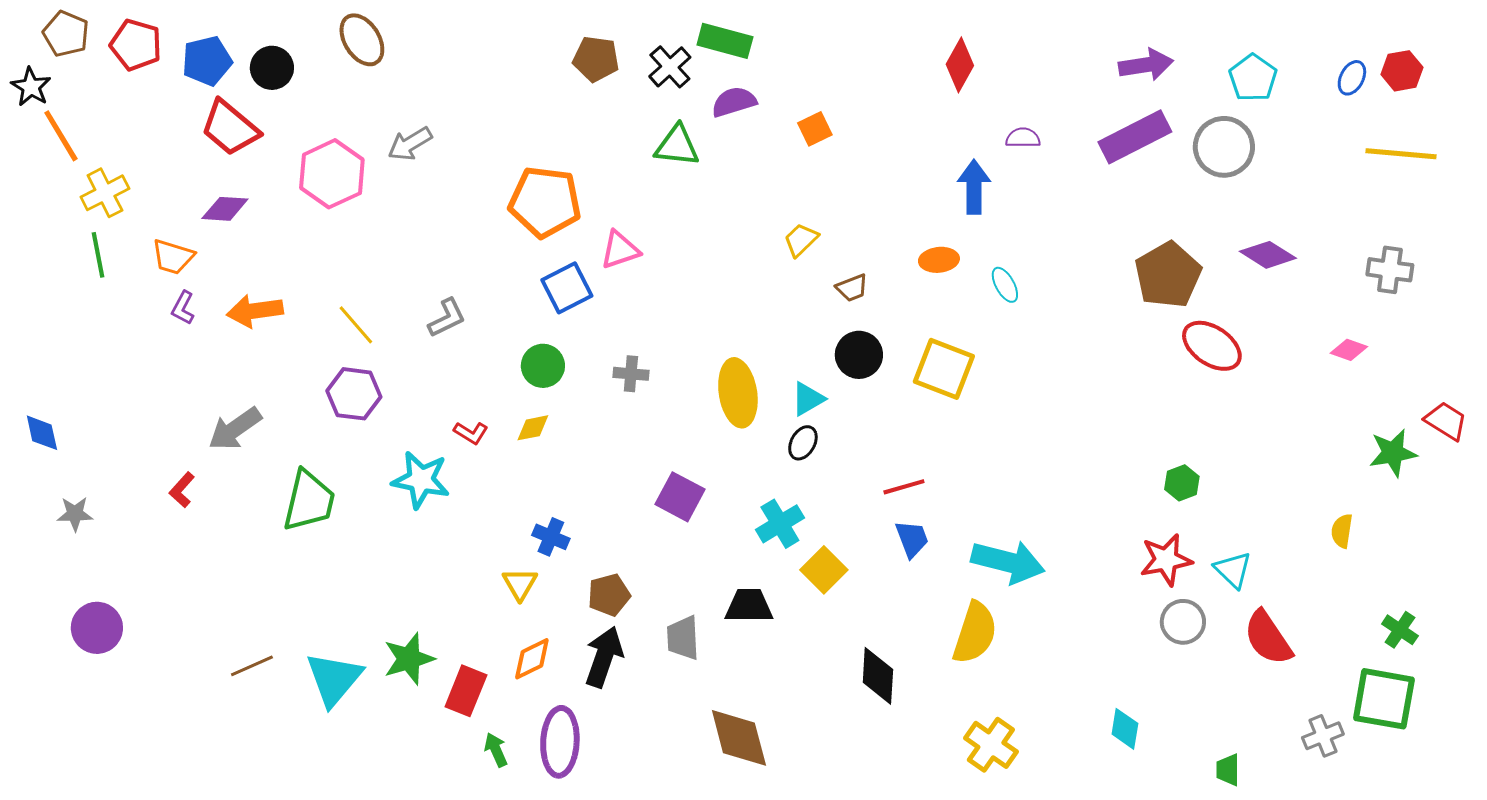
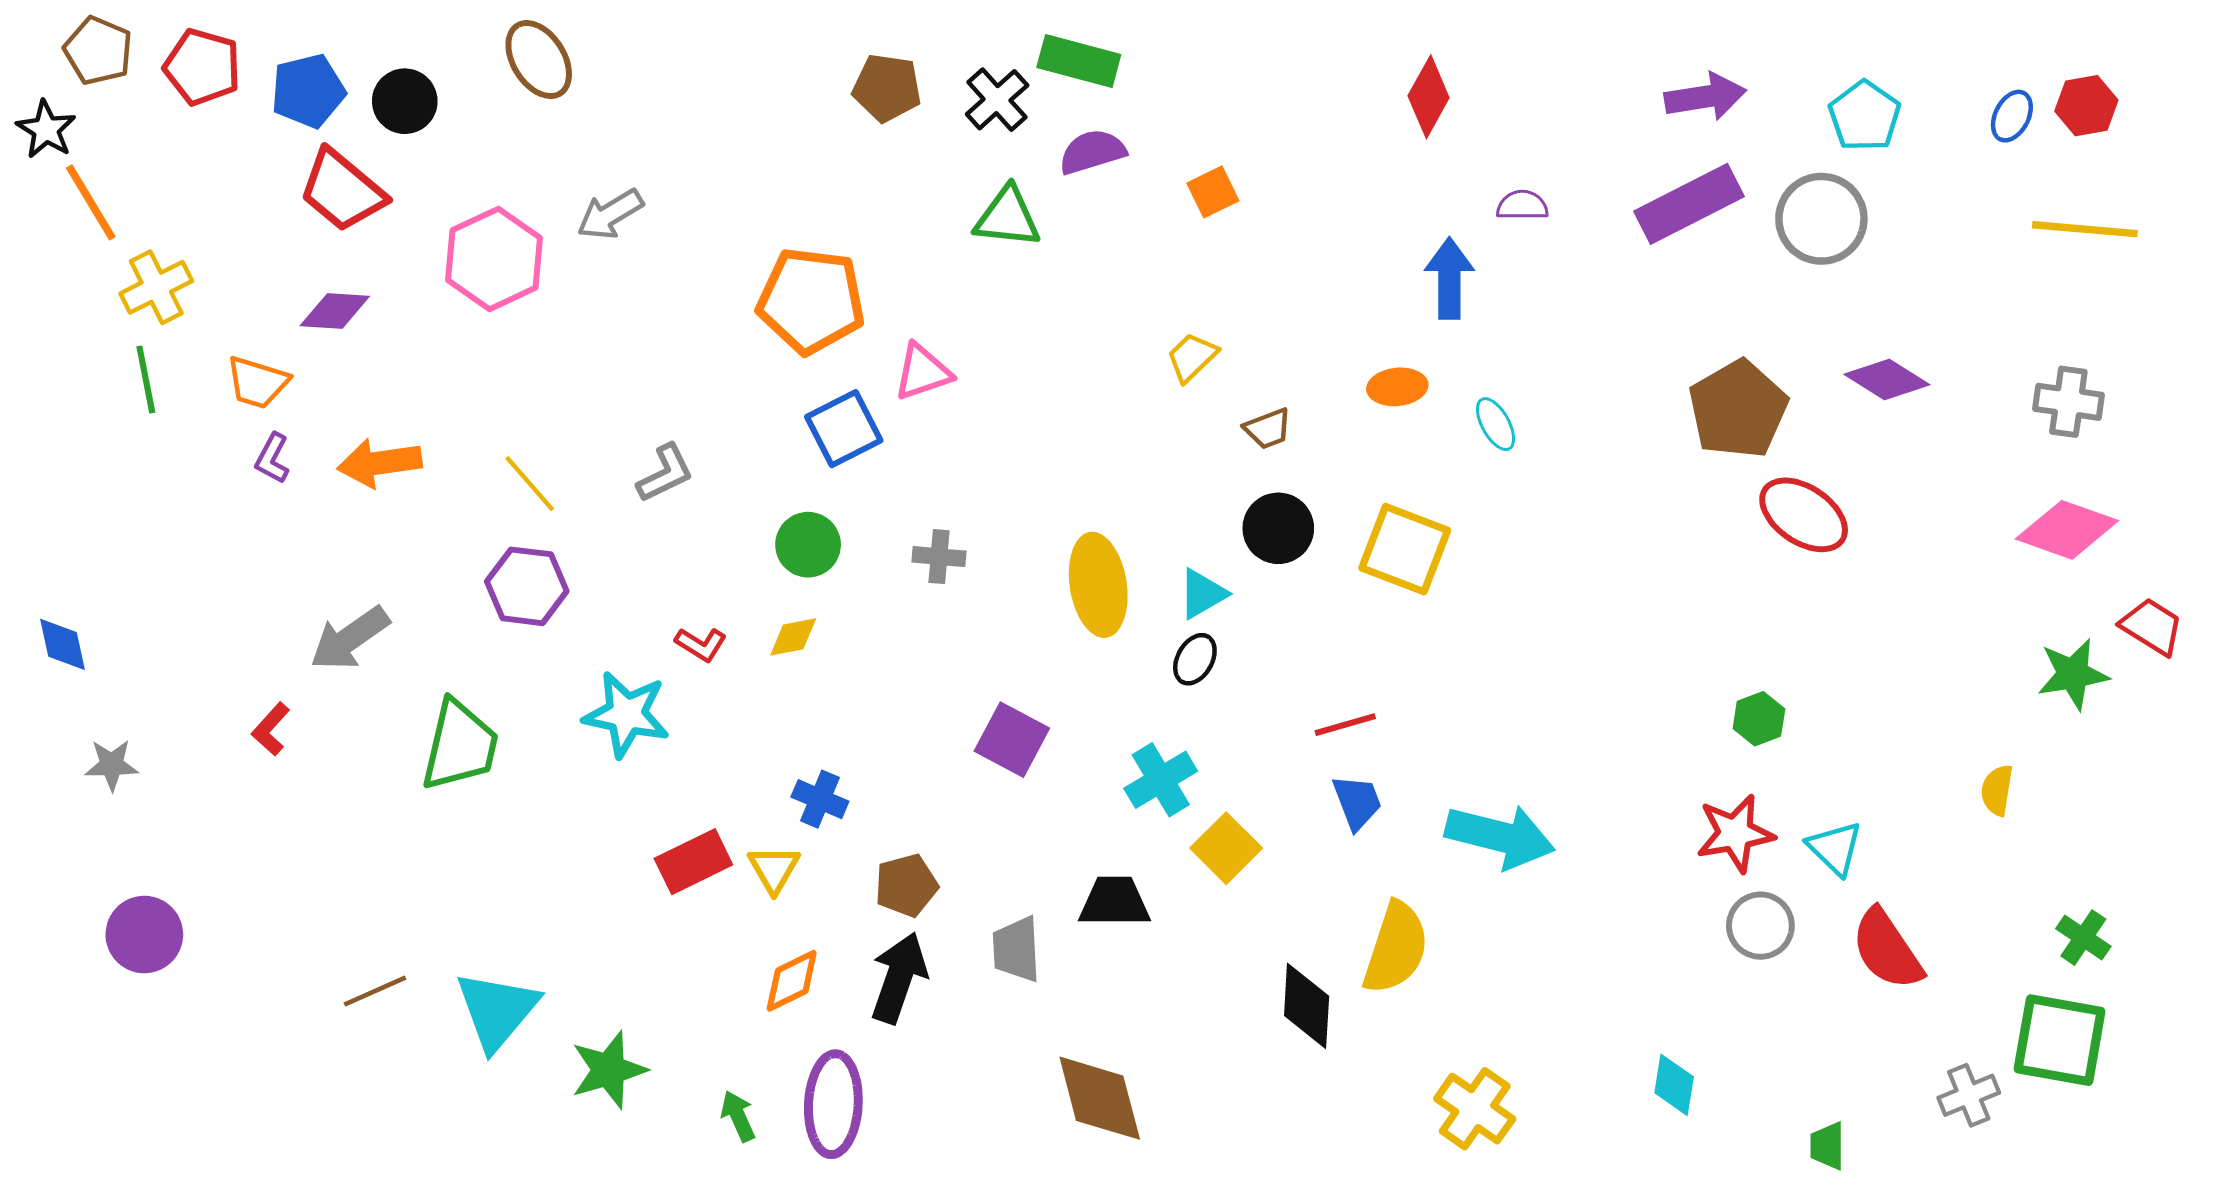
pink diamond: (1349, 350) -> (2067, 530), moved, size x1.8
yellow semicircle: (975, 633) -> (1396, 948), moved
green star: (409, 659) -> (609, 1070), moved
red rectangle: (466, 691) -> (693, 862), moved, turned 42

